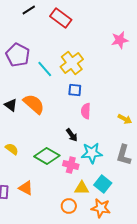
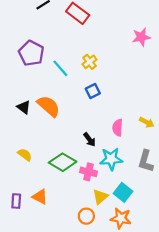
yellow cross: (72, 63) -> (90, 62), size x0.6
blue square: (75, 90) -> (93, 91), turned -32
pink semicircle: (86, 111) -> (118, 128), moved
yellow triangle: (82, 188) -> (100, 197), turned -42

